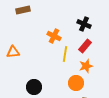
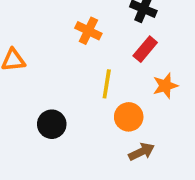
yellow line: (65, 54) -> (107, 84), moved
orange star: (86, 66) -> (165, 86), moved

